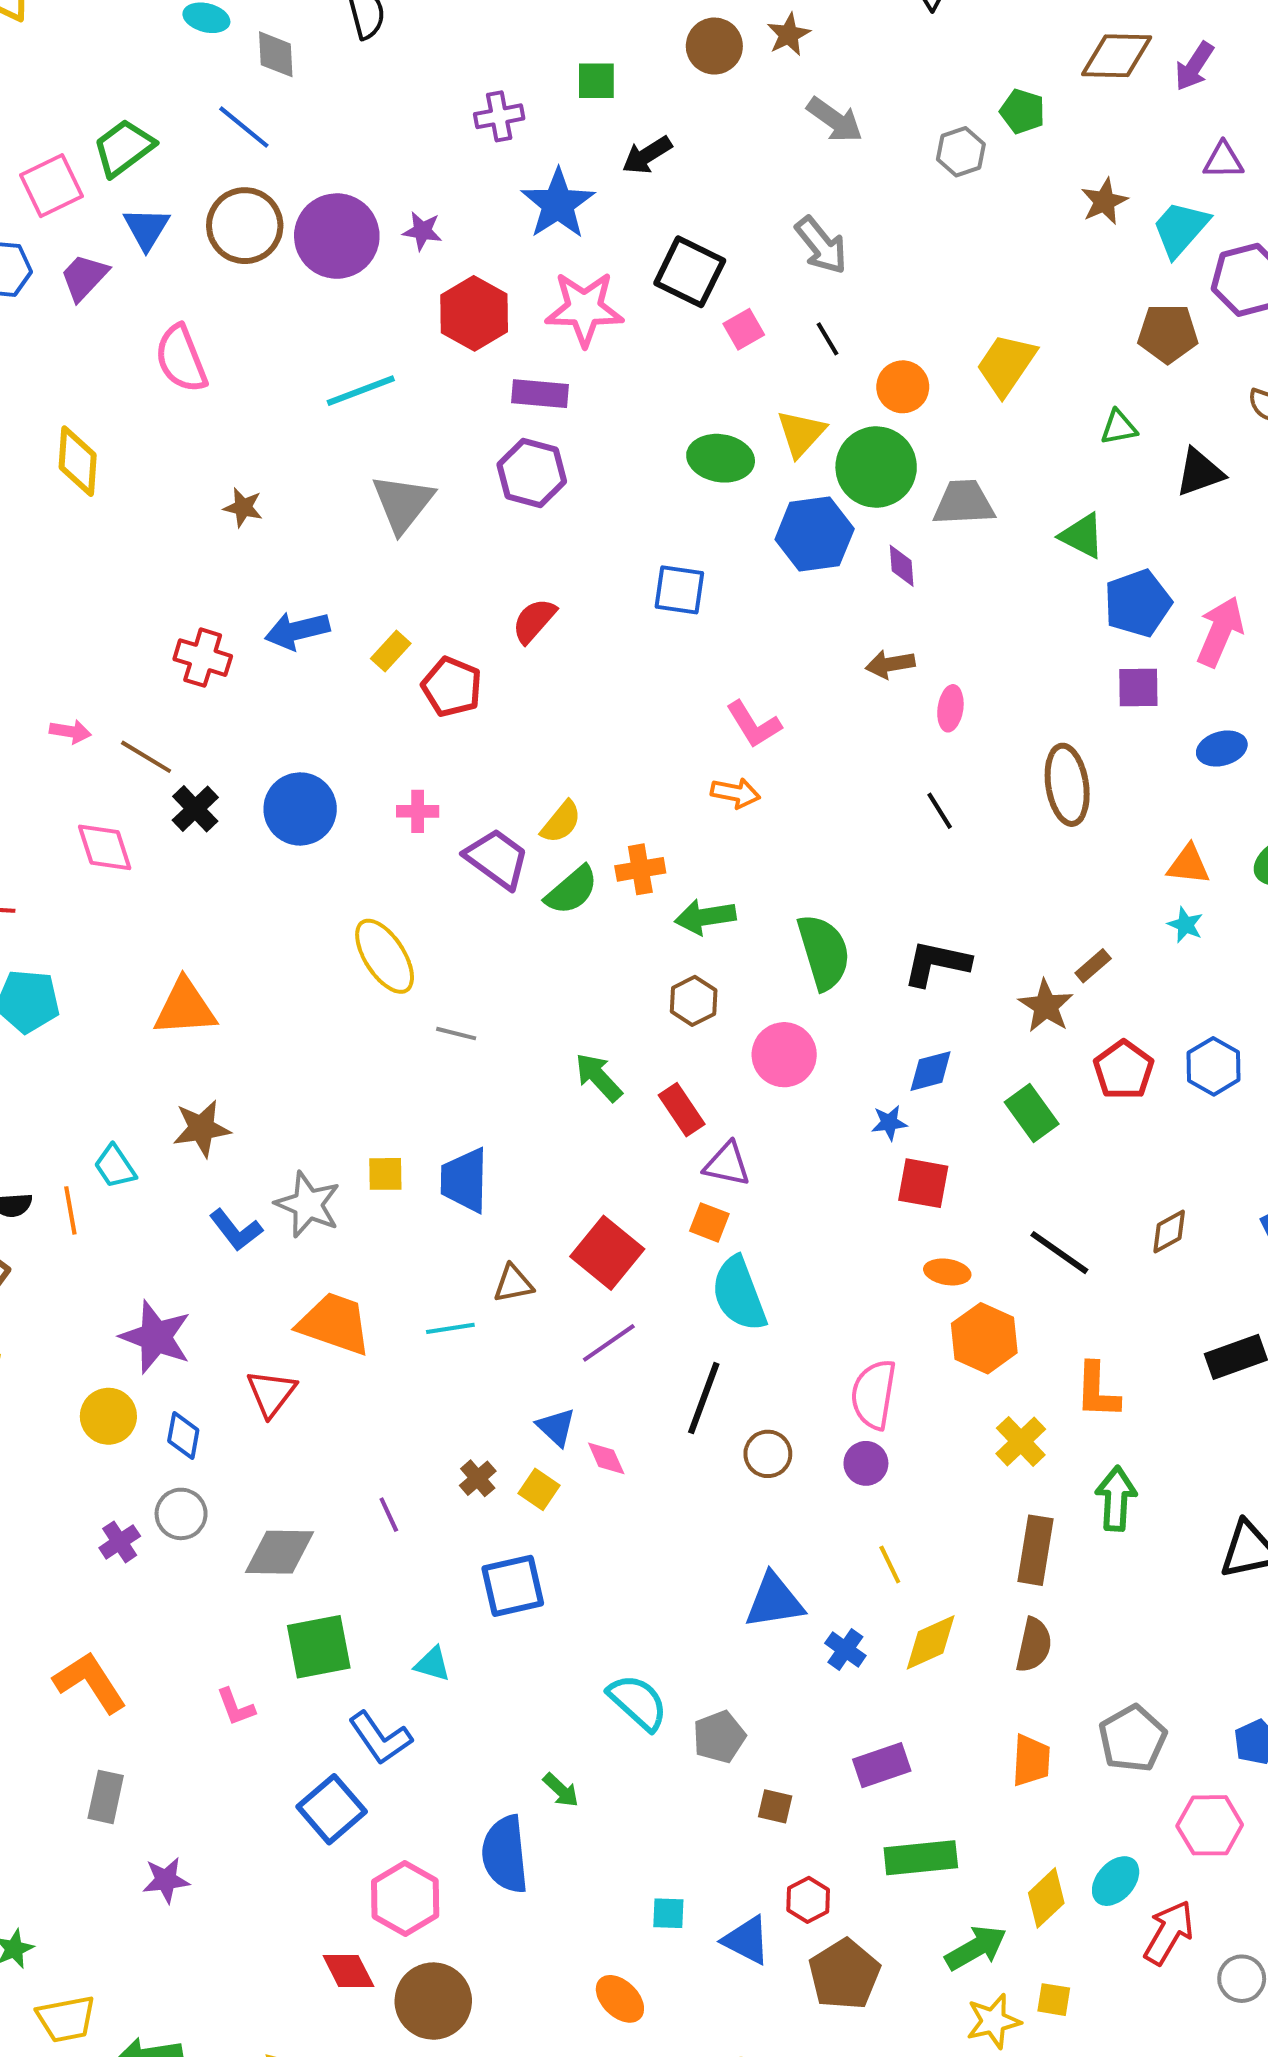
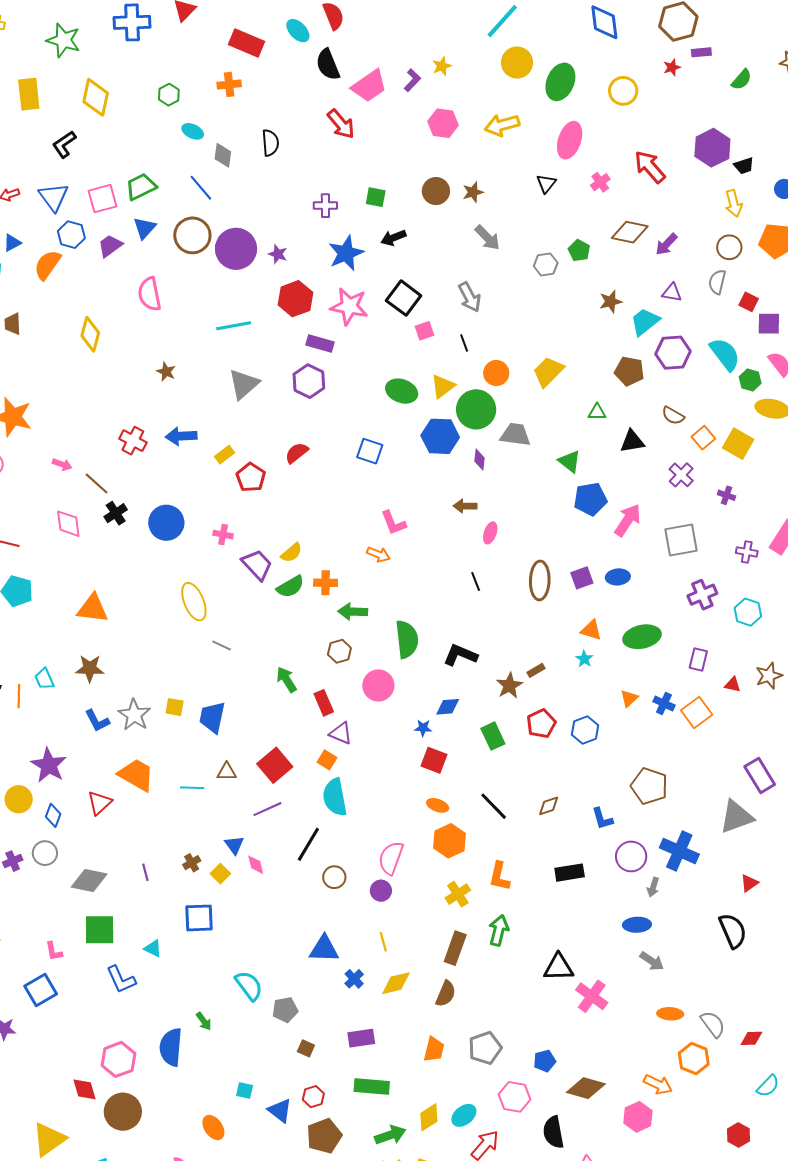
purple square: (1138, 687) -> (582, 578), moved, turned -30
blue square: (332, 1809) -> (41, 990), moved

